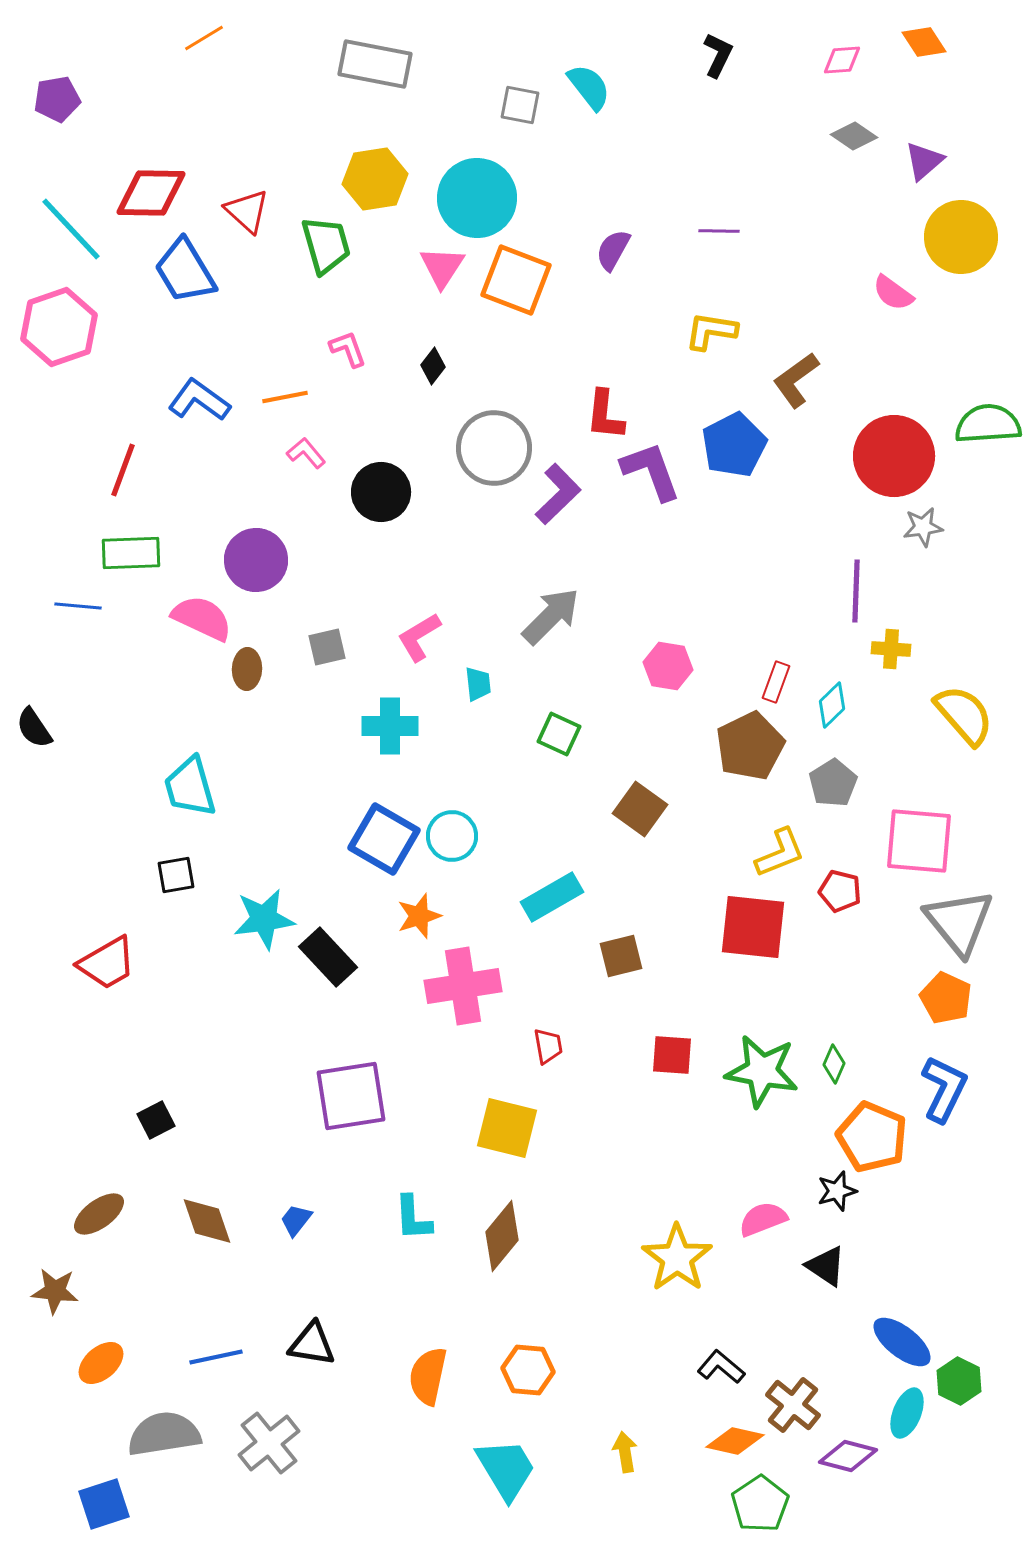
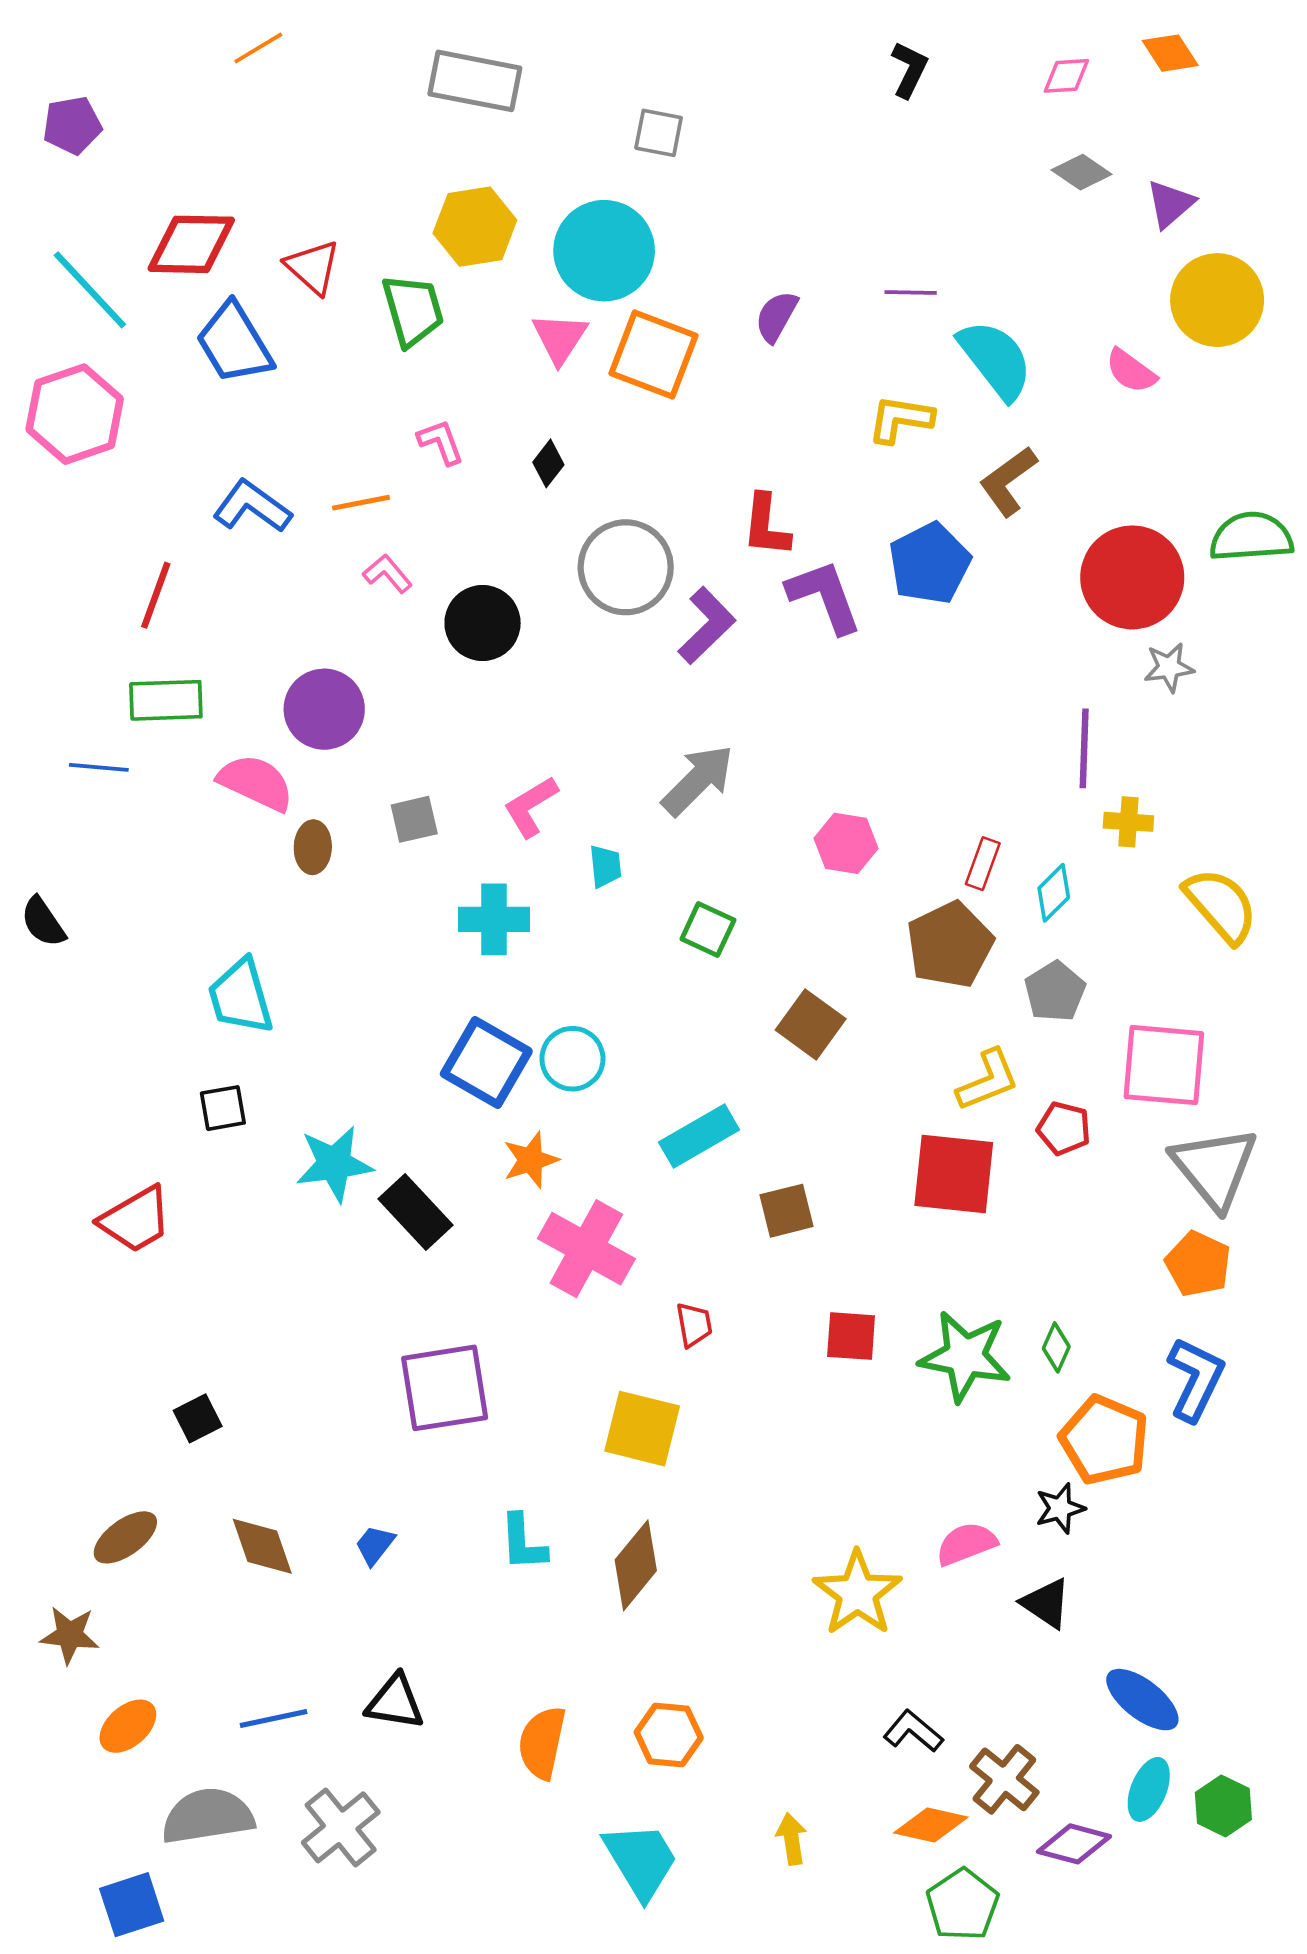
cyan semicircle: (589, 87) -> (995, 360), moved, size x1.4
pink cross: (463, 986) -> (586, 1249), turned 38
green hexagon: (959, 1381) -> (1223, 1806), moved

